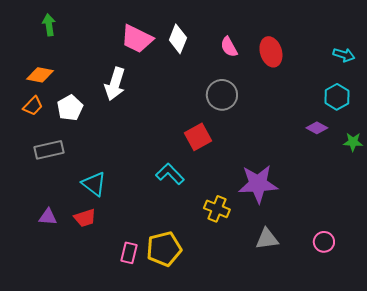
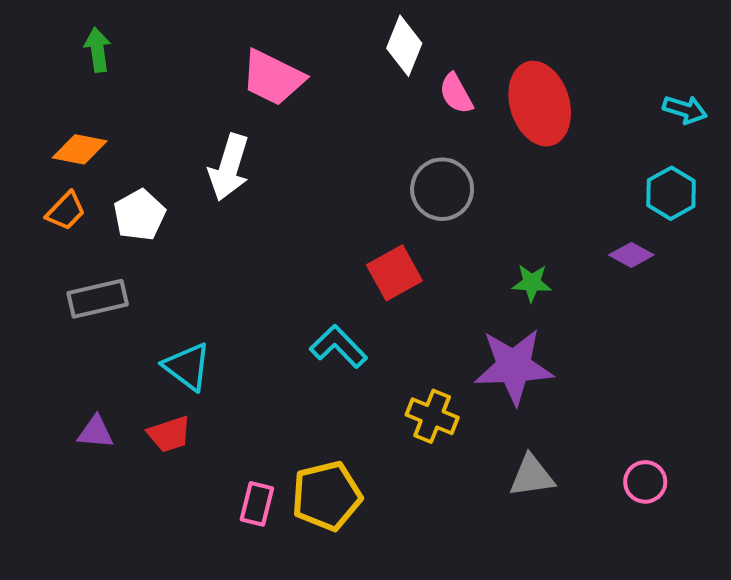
white diamond: (178, 39) -> (404, 46), moved
red ellipse: (271, 52) -> (540, 104), size x1.4
green star: (353, 142) -> (532, 283), moved

